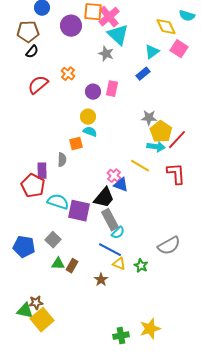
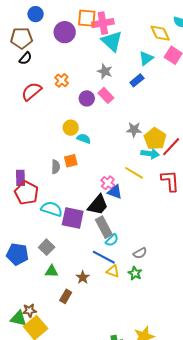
pink cross: (109, 17) -> (103, 23), turned 30
gray star: (106, 54) -> (105, 71), moved
pink rectangle: (112, 89) -> (106, 95), turned -56
yellow circle: (88, 117) -> (71, 128), moved
gray star: (149, 118) -> (134, 130), moved
orange square: (76, 144) -> (71, 161), moved
purple rectangle: (42, 171) -> (20, 178), moved
gray semicircle: (169, 246) -> (140, 253), moved, size x0.6
brown rectangle: (72, 266) -> (66, 296), moved
brown star: (101, 280) -> (83, 277), moved

